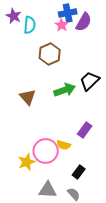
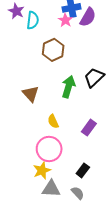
green arrow: (65, 90) -> (68, 87), turned -55
yellow semicircle: (64, 145) -> (53, 121), moved, turned 48
yellow star: (27, 162) -> (42, 170), moved

